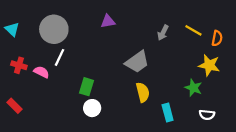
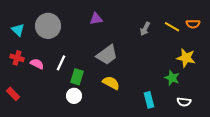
cyan triangle: (12, 29) -> (18, 30), moved
orange semicircle: (217, 38) -> (193, 24), moved, turned 80
white line: (59, 57) -> (61, 63), moved
gray trapezoid: (137, 62) -> (107, 55), moved
yellow semicircle: (143, 92) -> (111, 83), moved, turned -48
white circle: (92, 108) -> (74, 96), moved

